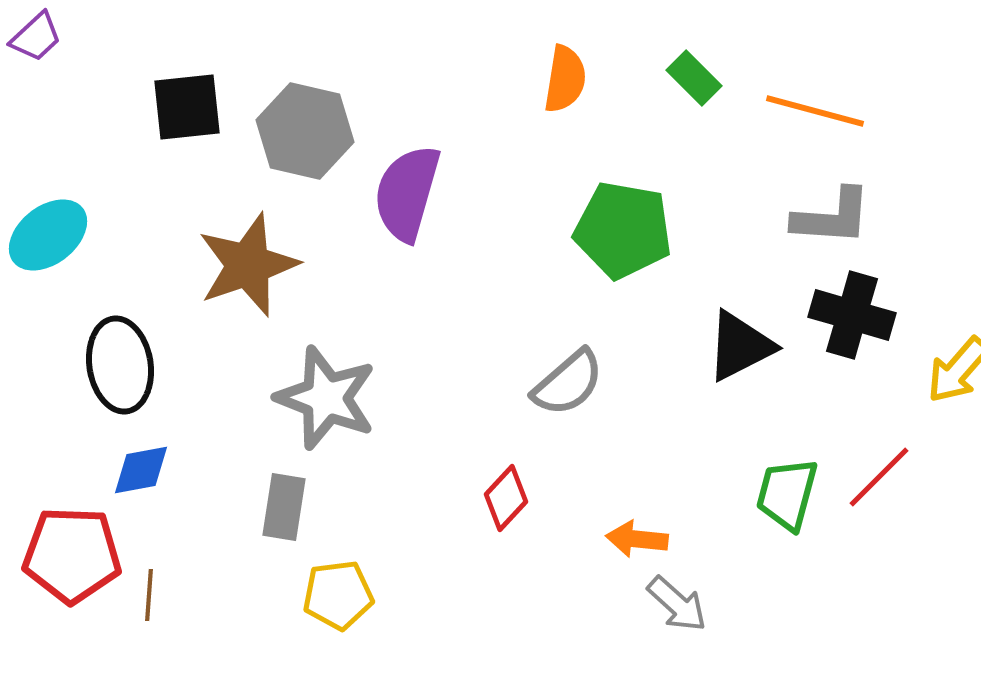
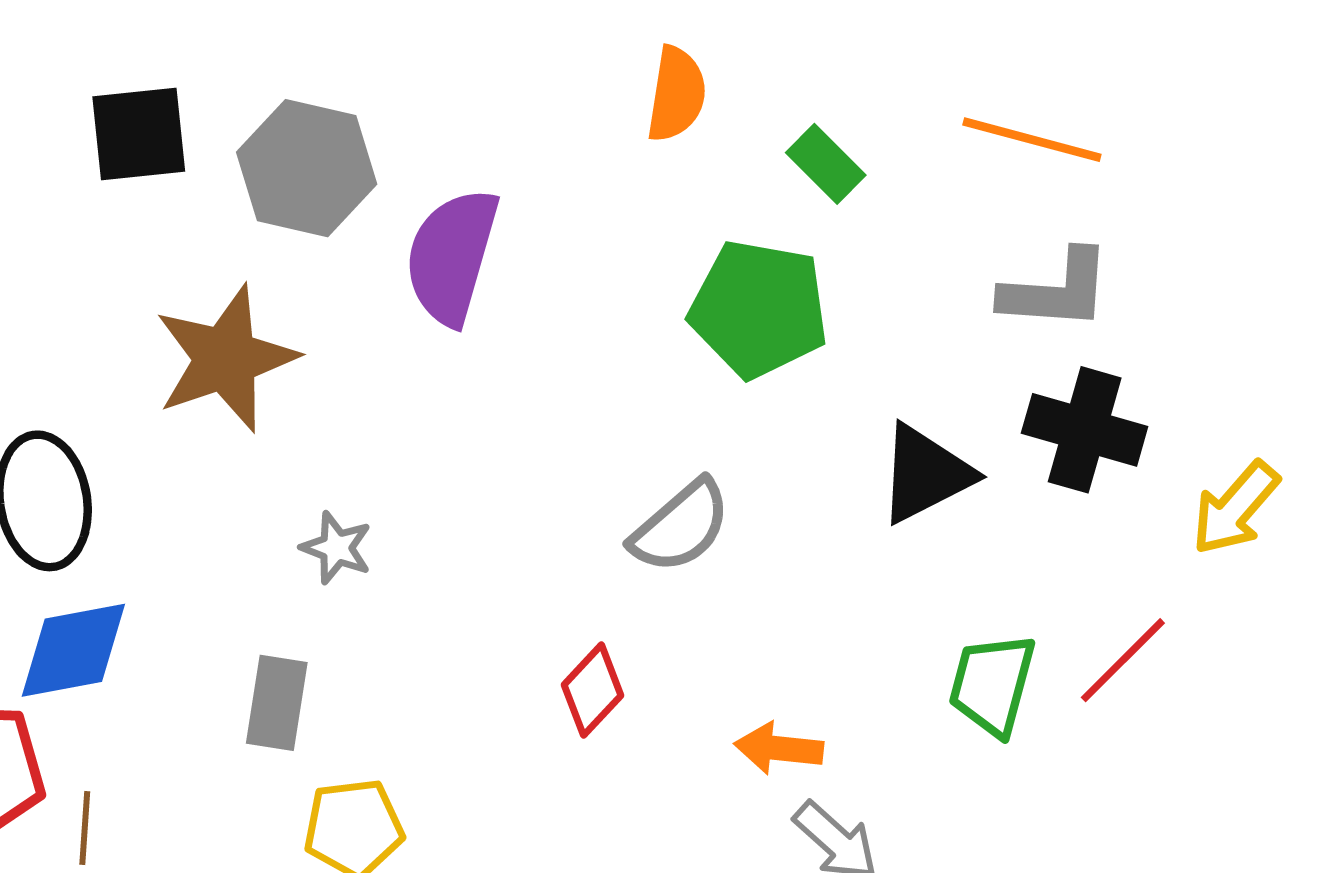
green rectangle: (694, 78) -> (826, 164), moved
gray star: (326, 398) -> (336, 548), size x0.5
blue diamond: (141, 470) -> (73, 650), size x1.4

